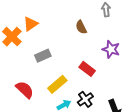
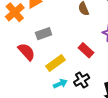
red semicircle: (25, 90) -> (26, 52), moved

